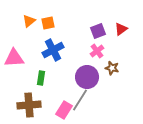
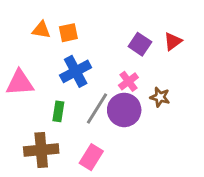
orange triangle: (29, 21) -> (41, 30), turned 48
purple square: (98, 31) -> (140, 44), turned -35
pink cross: (97, 51) -> (128, 81), moved
gray line: (80, 100) -> (97, 109), moved

